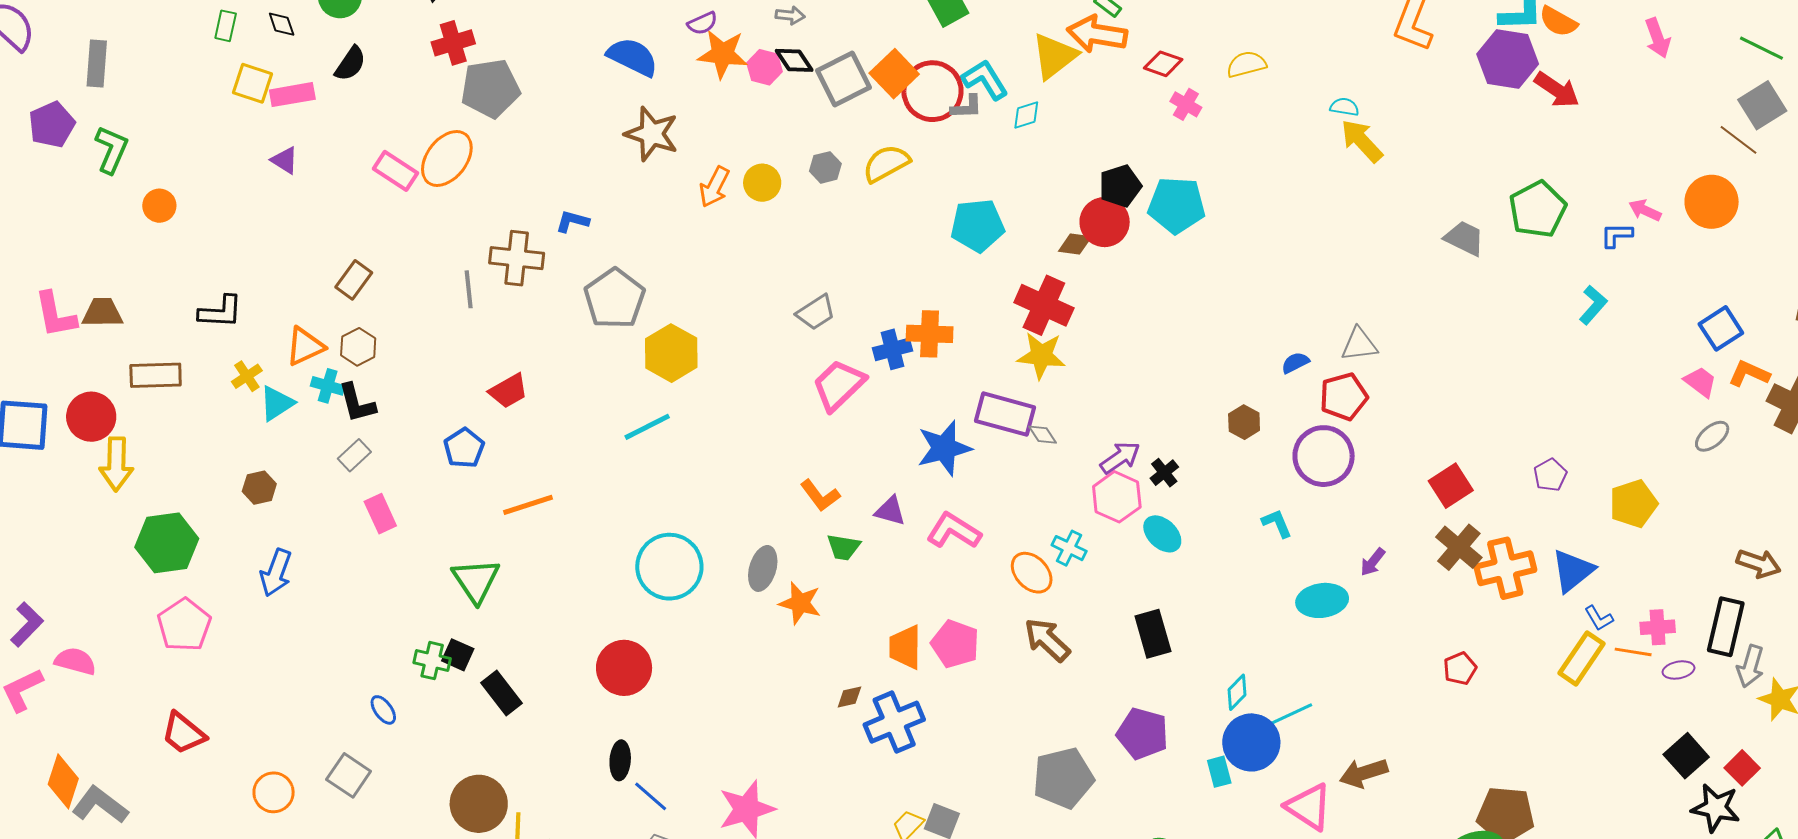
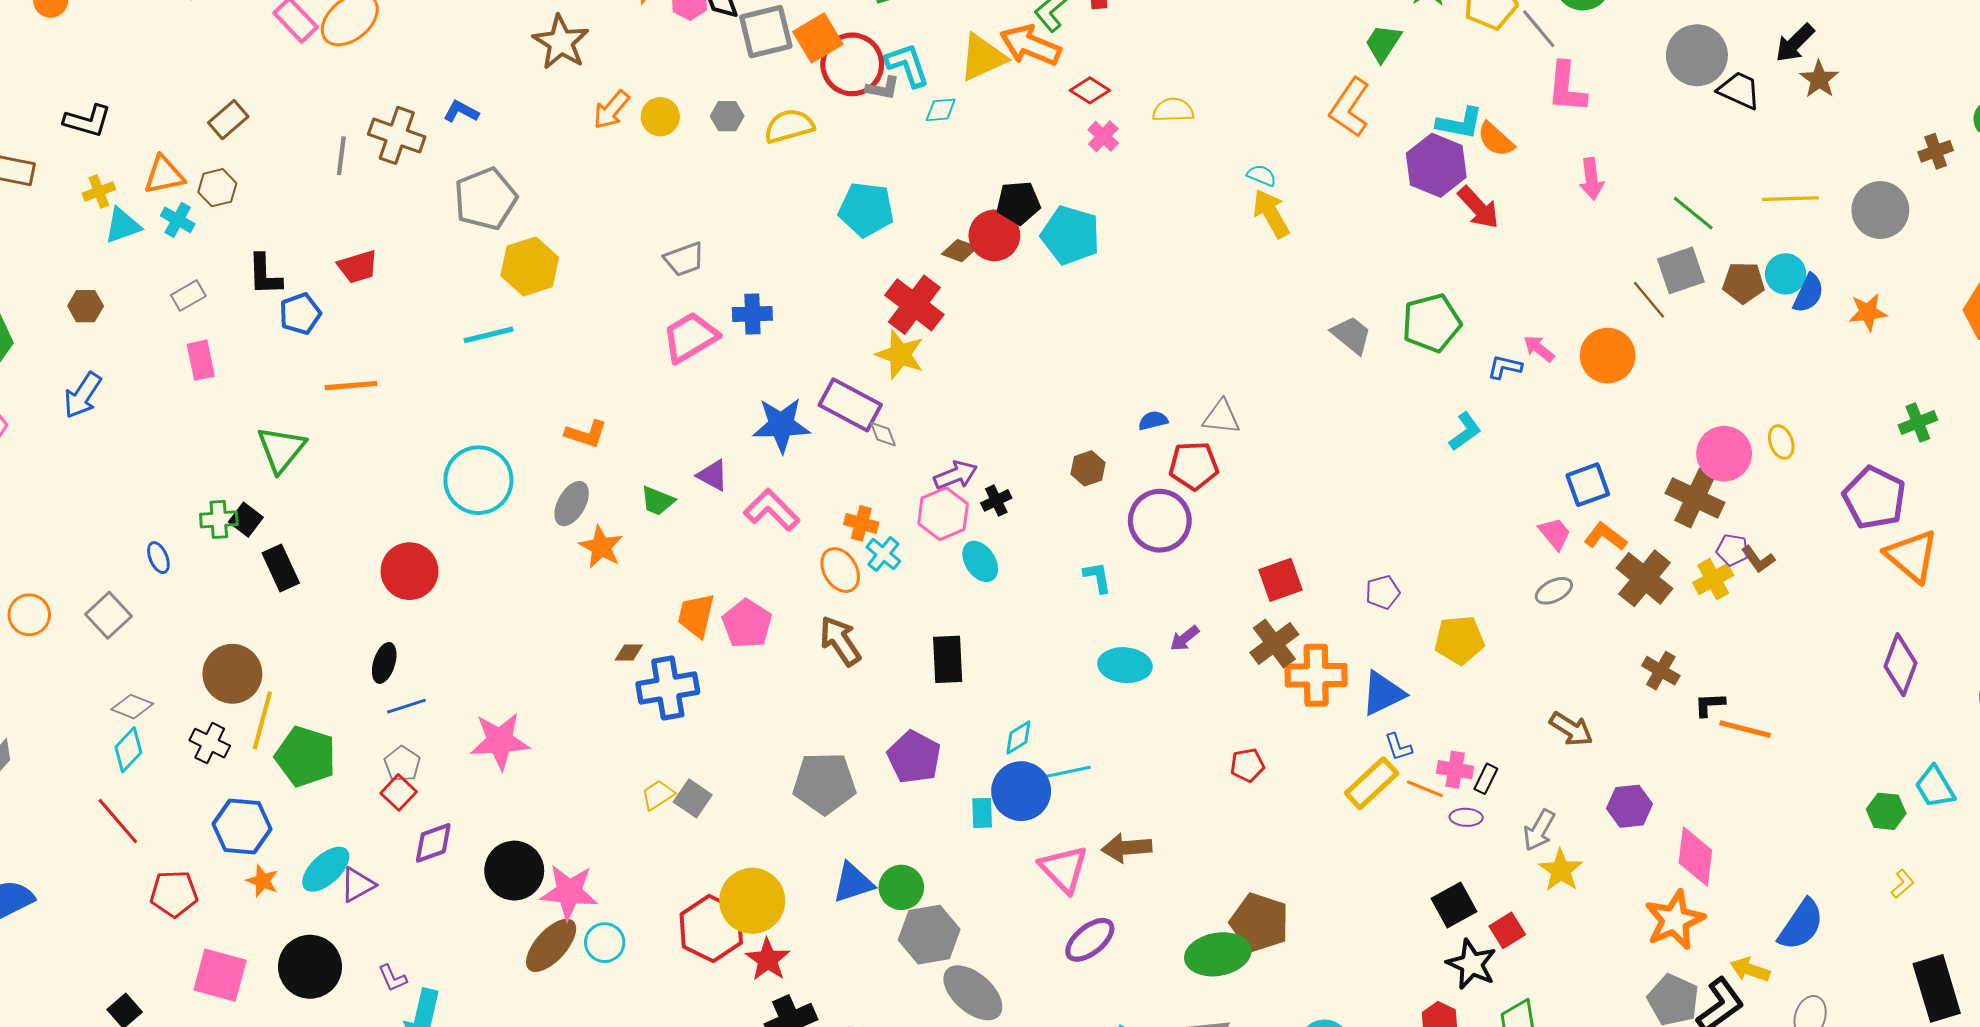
orange cross: (930, 334) -> (861, 523), moved, size x0.7
black L-shape: (357, 403) -> (265, 275), moved
orange L-shape: (820, 496) -> (586, 434), moved, turned -48
black rectangle: (1726, 627) -> (1486, 779), moved, size x0.5
green cross: (432, 661) -> (219, 519), turned -30
blue line: (651, 796) -> (406, 706), turned -72

